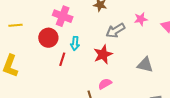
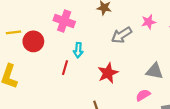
red circle: (48, 38) -> (33, 41), moved
red star: (103, 54) -> (108, 73), moved
pink semicircle: (105, 84) -> (143, 95), moved

